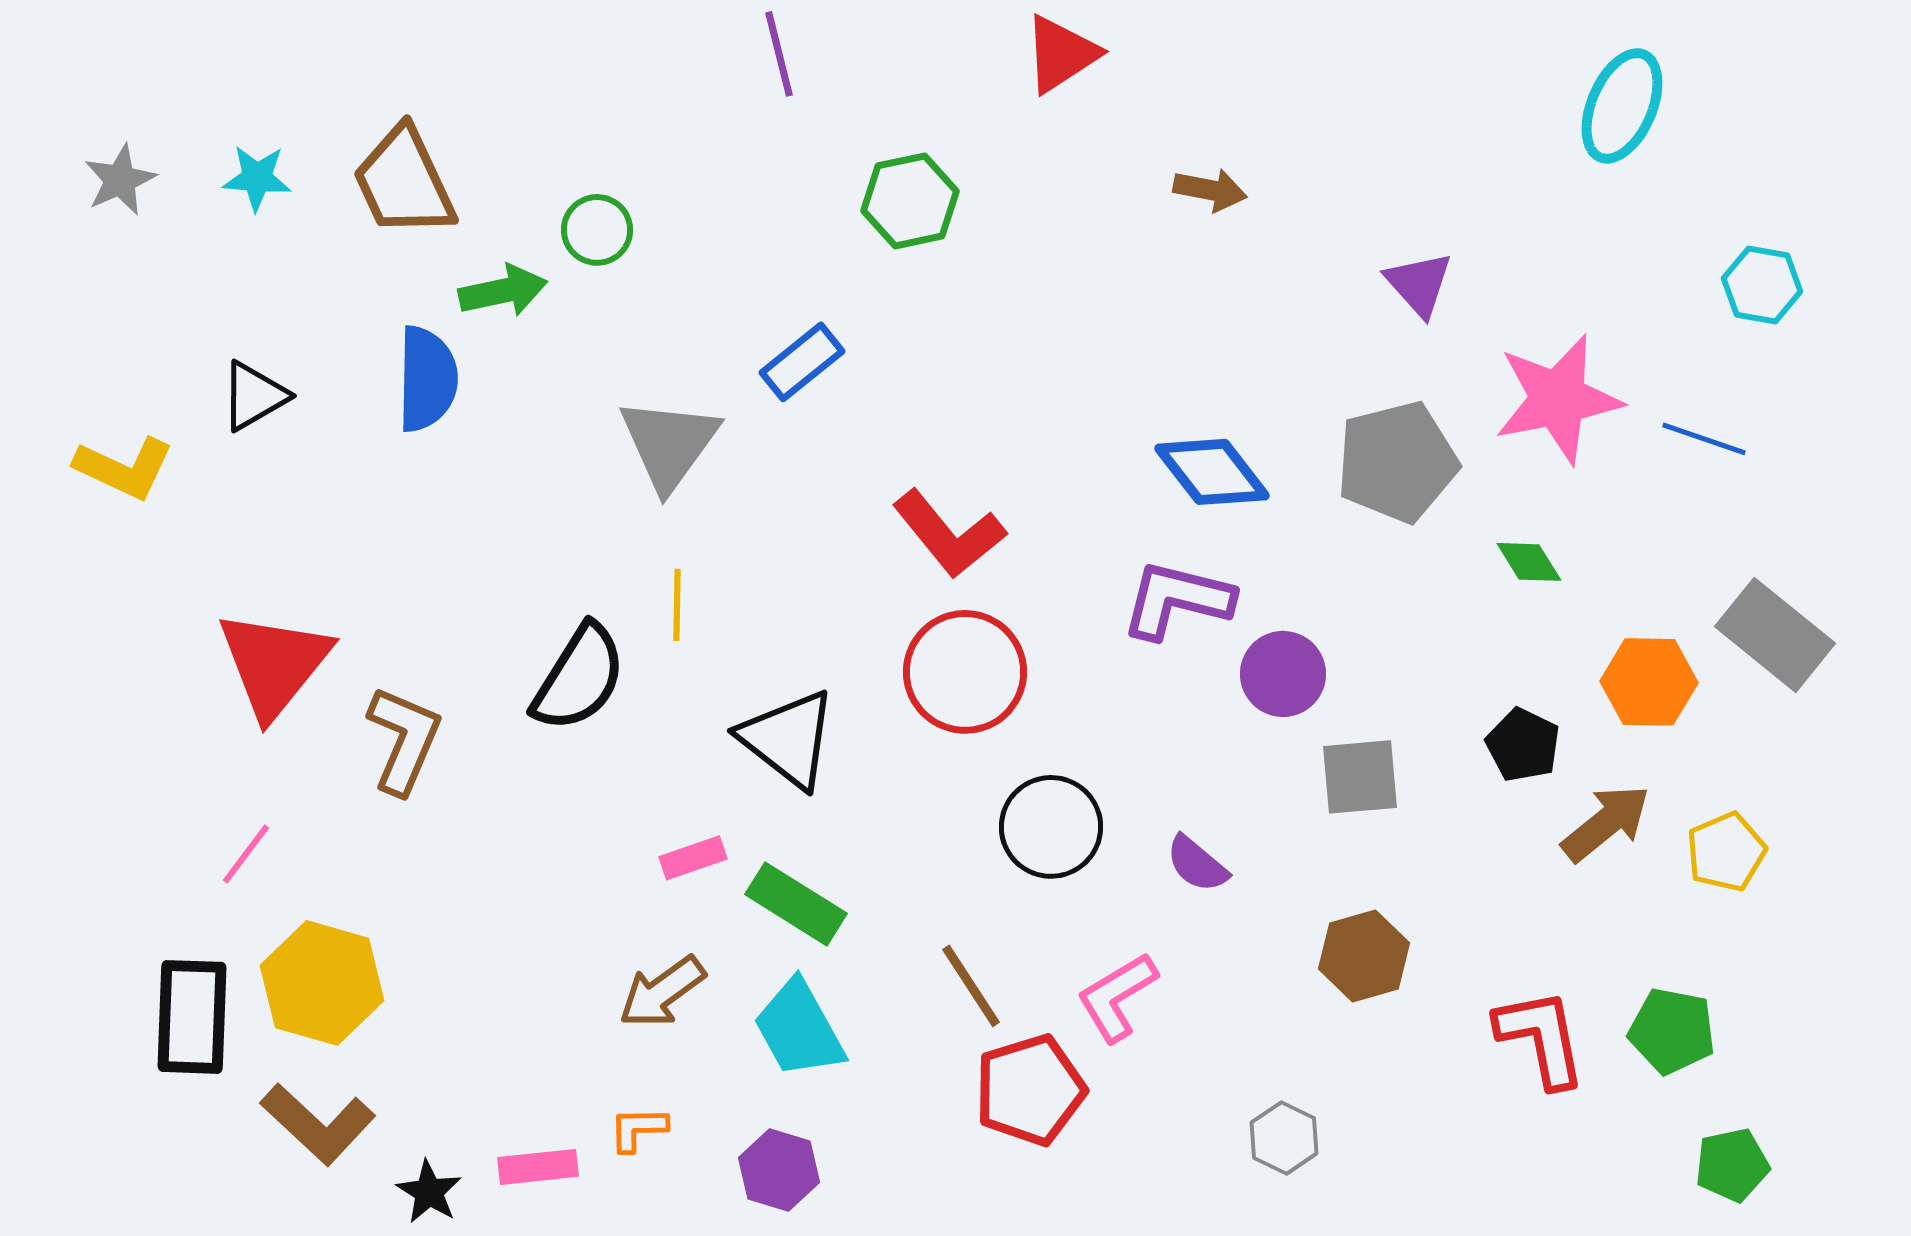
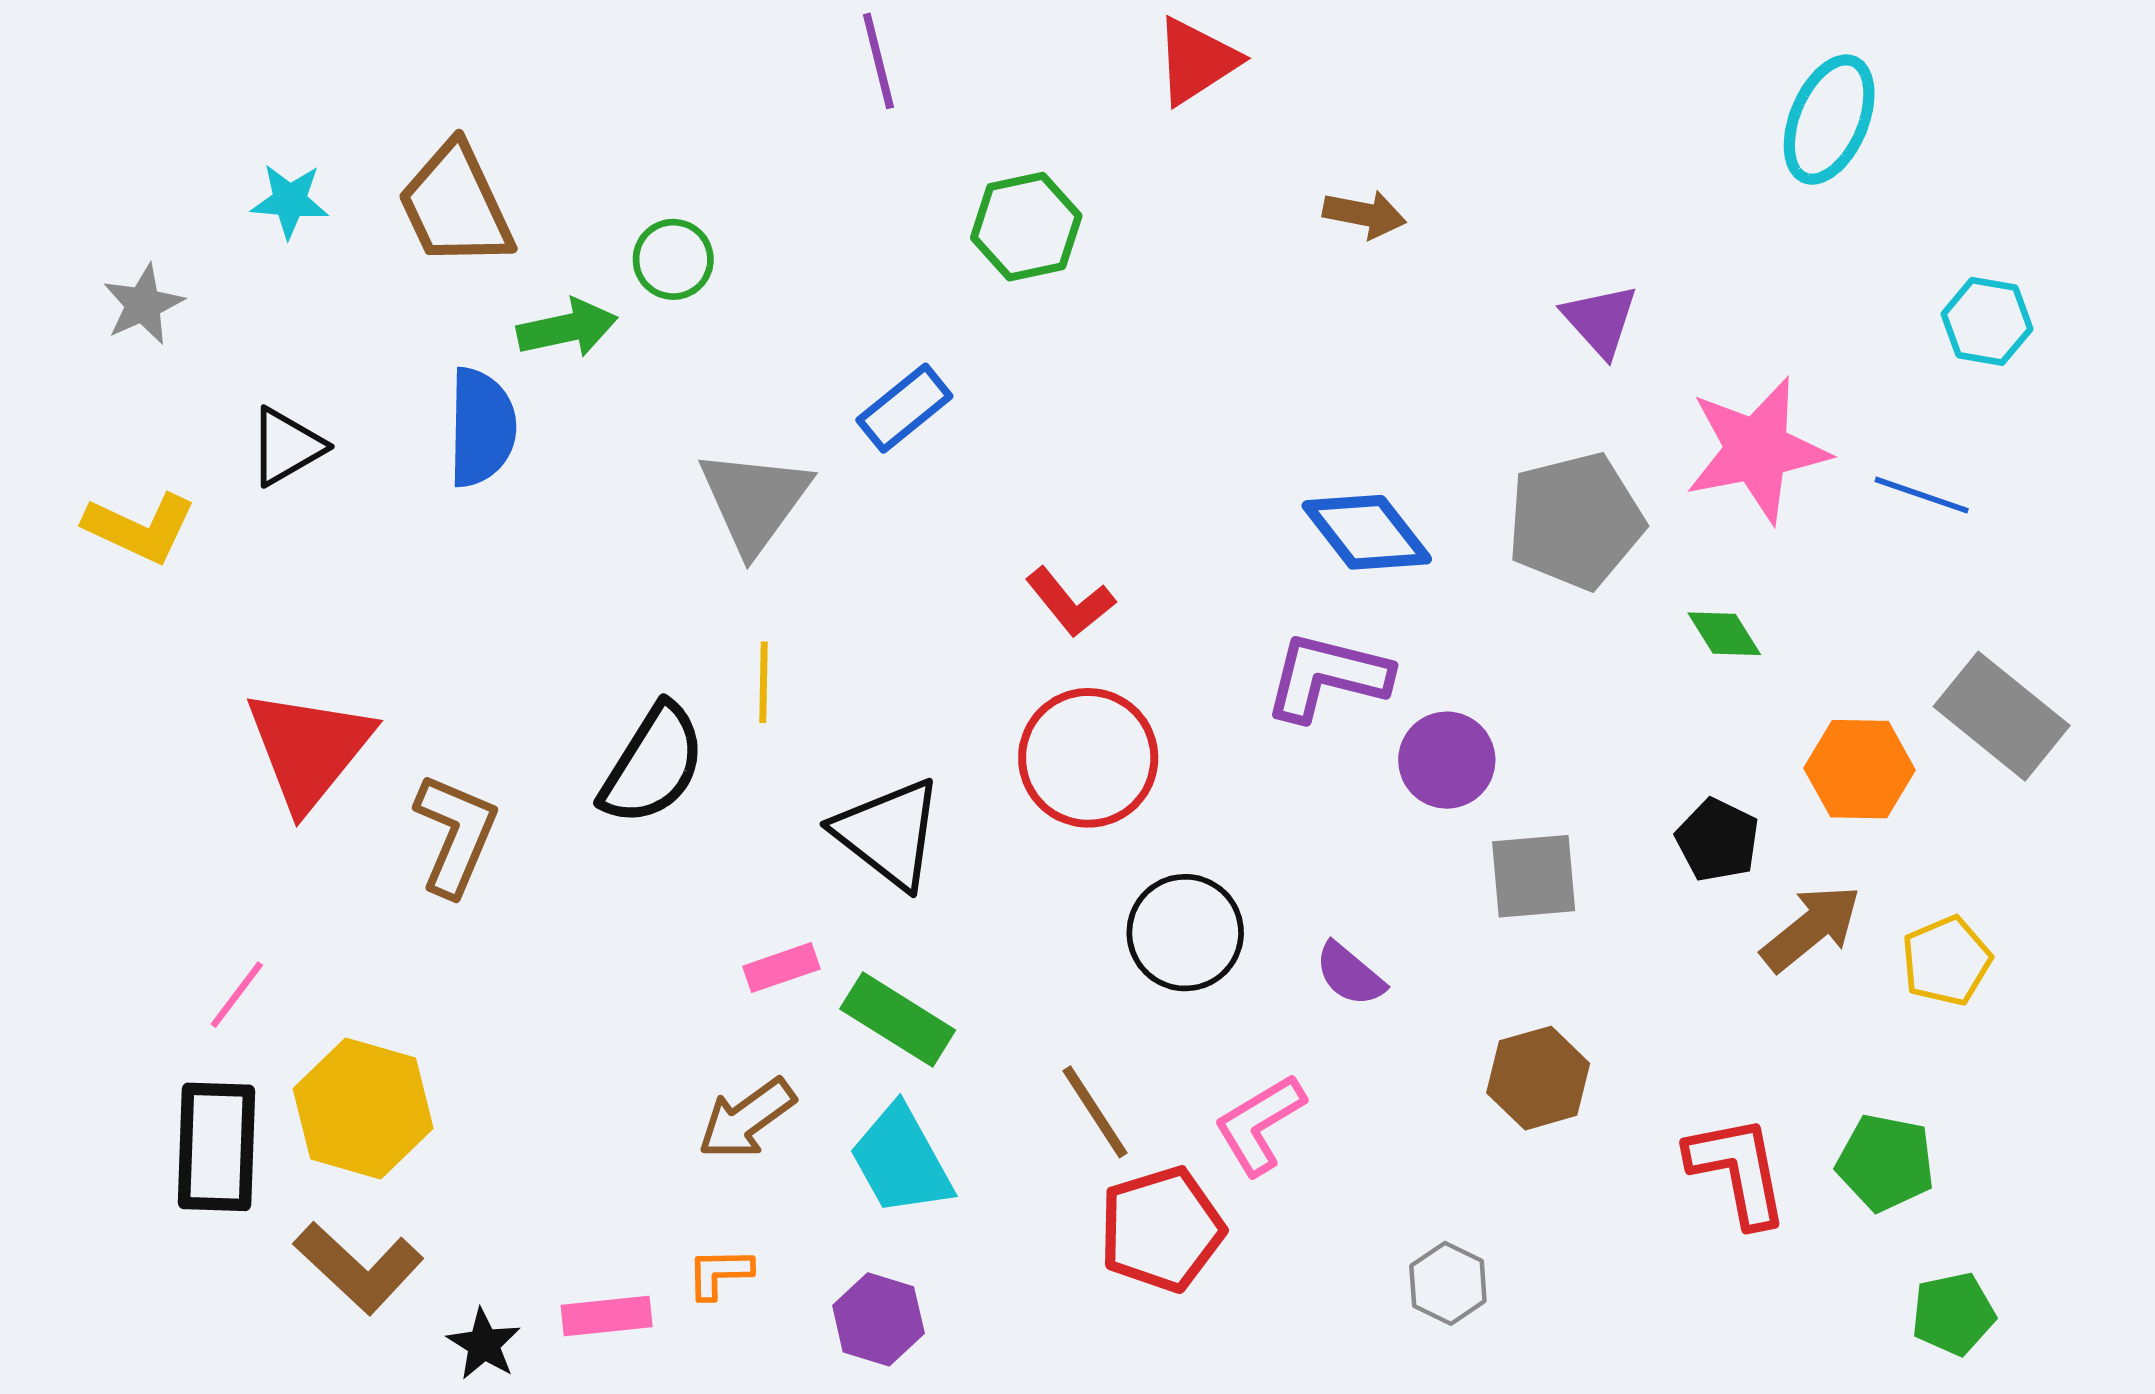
gray star: (120, 180) -> (143, 304), moved
red L-shape: (949, 534) -> (1070, 602), size x0.7
pink line: (246, 854) -> (237, 995), moved

